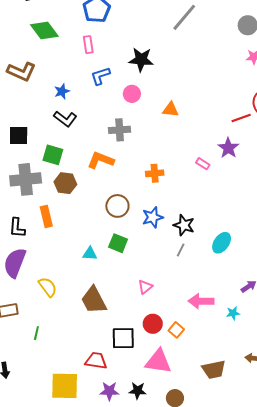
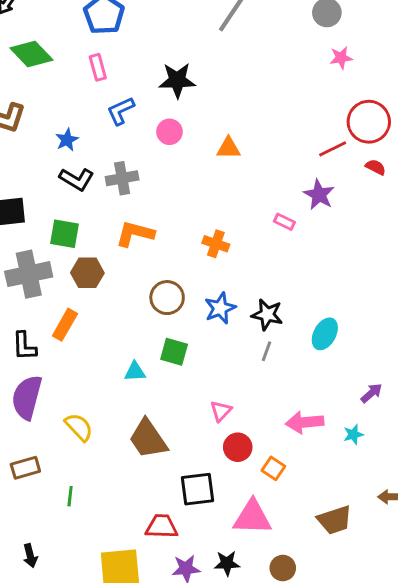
gray cross: (120, 130) -> (122, 178), moved
orange cross: (155, 173) -> (216, 244), turned 30
orange rectangle: (46, 216) -> (65, 325), turned 50
red circle: (153, 324) -> (238, 447), moved

